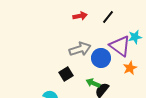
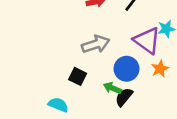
blue circle: (101, 58) -> (126, 69), moved
black square: (66, 74) -> (78, 76), turned -32

